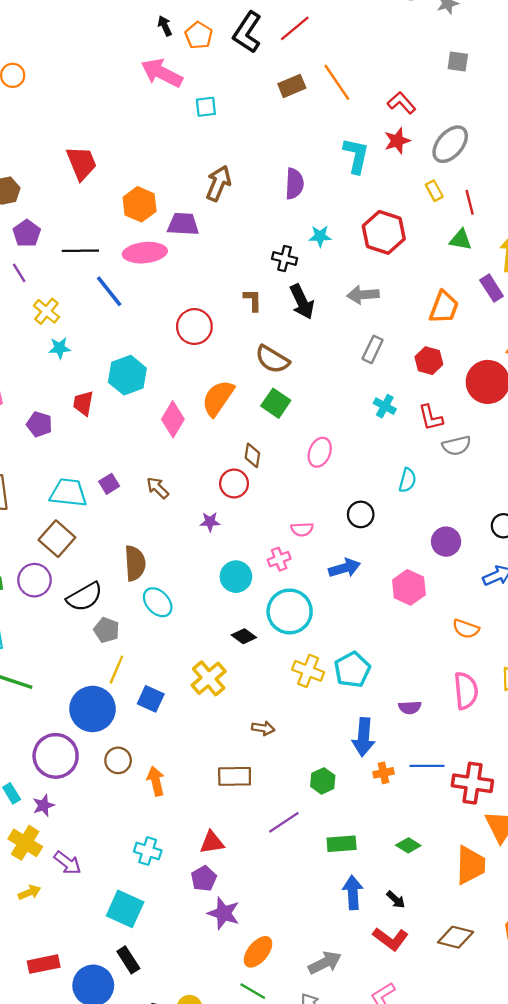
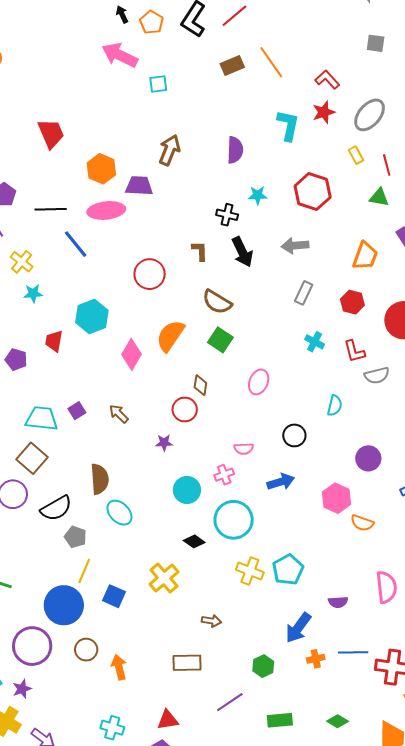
orange semicircle: (466, 629) -> (362, 523), moved
blue arrow: (364, 737) -> (298, 628), turned 32

